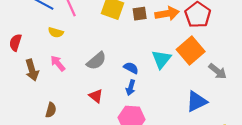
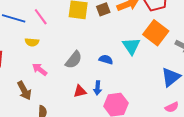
brown arrow: (32, 70) -> (24, 91), moved
blue arrow: (131, 88) -> (98, 88), moved
red triangle: (96, 96) -> (80, 91), turned -40

